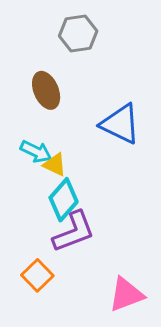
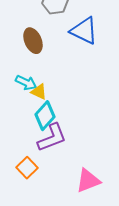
blue triangle: (120, 124) -> (84, 31), moved

